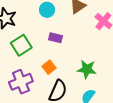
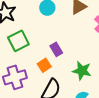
purple rectangle: (55, 38) -> (56, 49), moved, turned 40

